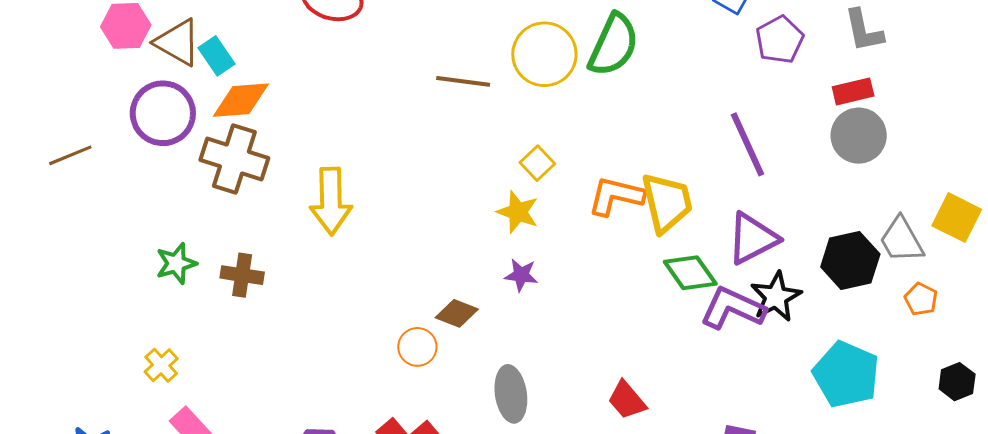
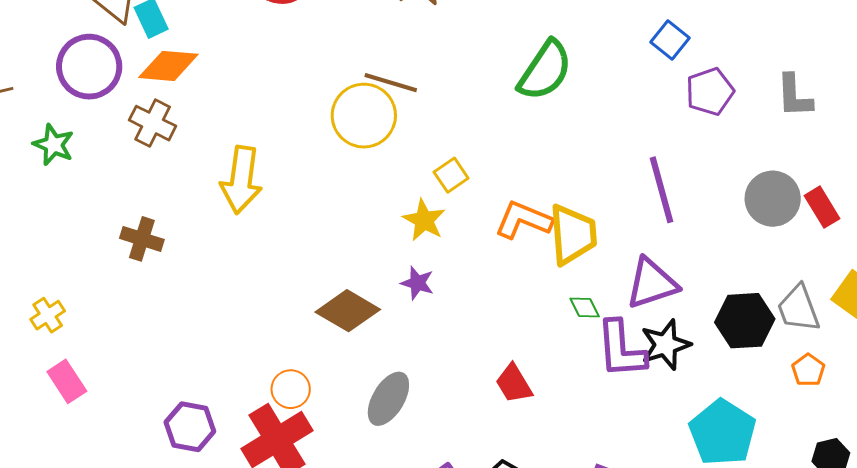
yellow circle: (544, 54) -> (364, 116), moved
red rectangle: (853, 91) -> (822, 207), moved, turned 63
brown cross: (234, 159) -> (153, 123), size x0.7
green star: (176, 263) -> (53, 145), moved, turned 30
green diamond: (690, 273) -> (585, 308), size x0.6
purple L-shape: (733, 308) -> (621, 349), turned -128
brown diamond: (457, 313) -> (348, 311), size x1.5
orange circle: (417, 347) -> (291, 389), moved
gray ellipse: (511, 394) -> (388, 399), turned 30
red trapezoid: (627, 400) -> (514, 384), moved

